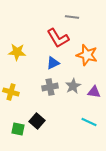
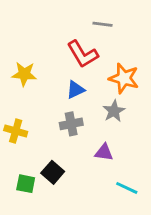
gray star: (73, 86) -> (114, 111), moved
purple triangle: (94, 92) -> (104, 152), moved
cyan line: (89, 122) -> (127, 188), moved

